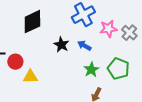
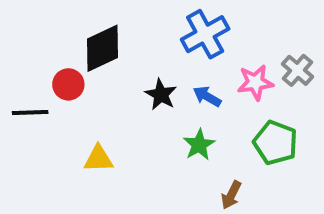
pink star: (108, 29) -> (255, 82), moved
red circle: (15, 62) -> (68, 84), moved
green star: (91, 70) -> (199, 145), moved

